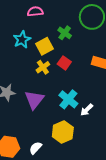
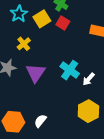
red square: (64, 63) -> (63, 23), moved
yellow cross: (43, 67) -> (24, 44), moved
yellow hexagon: (63, 132) -> (88, 111), moved

